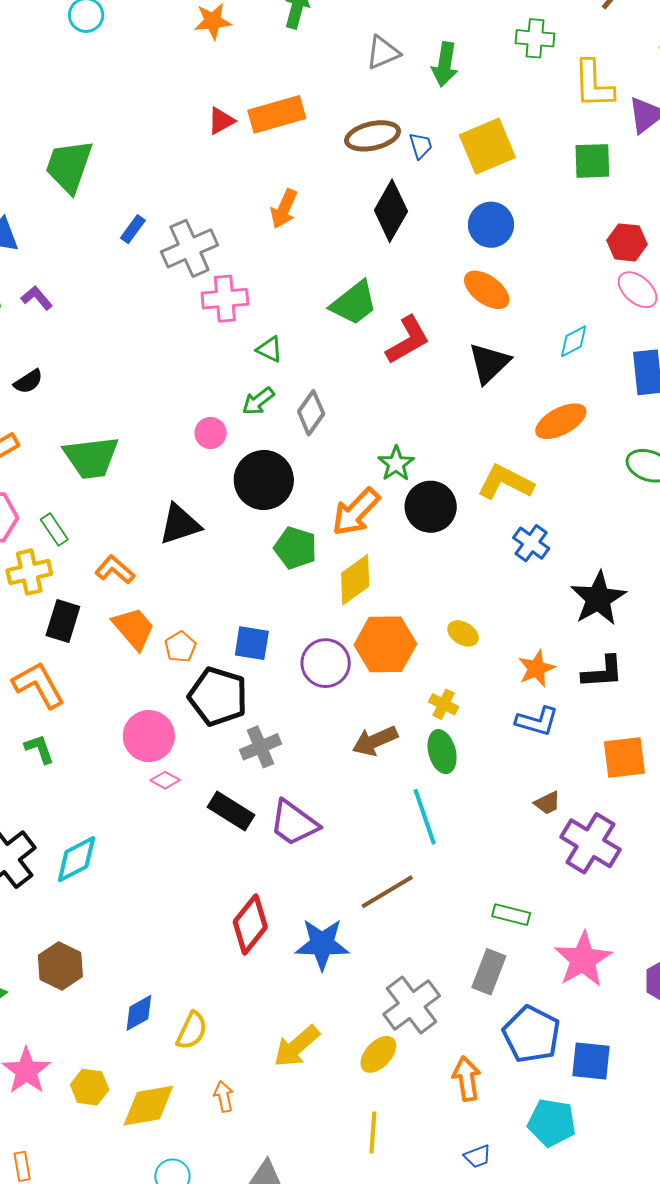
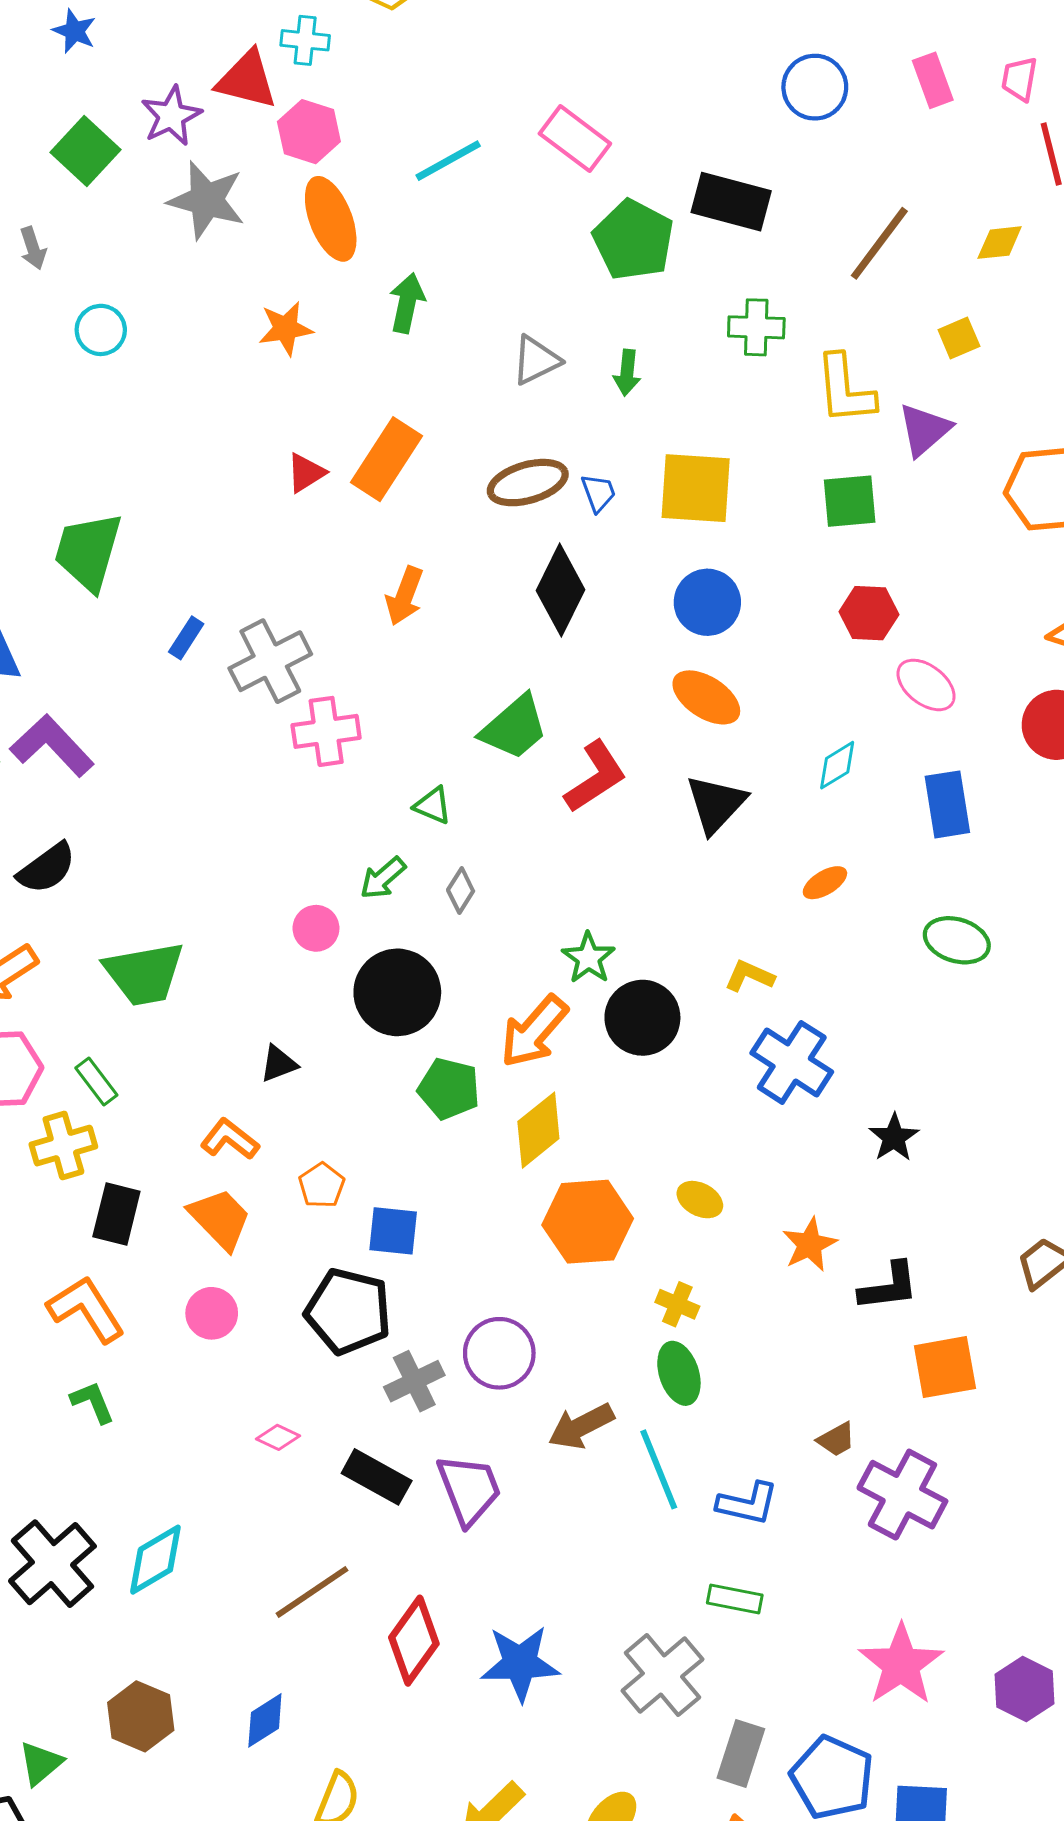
green arrow: (445, 64) -> (627, 373), size x0.7
orange rectangle: (277, 114) -> (386, 459), turned -38
yellow square: (487, 146) -> (696, 488), turned 30
red hexagon: (627, 242) -> (869, 613), moved
purple L-shape: (37, 298) -> (52, 746), size x1.8
green triangle: (270, 349) -> (433, 805), moved
black semicircle: (28, 382) -> (47, 868), size x1.4
gray diamond: (311, 413) -> (461, 890), size x0.7
orange ellipse: (561, 421) -> (825, 883), size x0.6
yellow L-shape: (505, 482) -> (749, 976), size x0.6
black triangle: (180, 524) -> (279, 1064), size x0.6
blue cross: (531, 543) -> (792, 1062), size x1.5
orange L-shape: (115, 570) -> (230, 1139), moved
black star: (598, 598) -> (894, 1138), size x0.6
orange pentagon: (180, 647) -> (322, 1185), moved
purple circle: (326, 663) -> (499, 1353), moved
black L-shape: (603, 672) -> (889, 1287), moved
blue L-shape: (537, 721) -> (748, 1504), moved
pink circle: (149, 736) -> (212, 1313), moved, size x0.7
brown arrow: (375, 741) -> (581, 1426), moved
purple trapezoid: (294, 823) -> (469, 1489), turned -144
brown line: (387, 892) -> (312, 1592), moved
green rectangle: (511, 915) -> (735, 1599), moved
gray rectangle: (489, 972) -> (741, 1753), moved
gray cross: (412, 1005) -> (662, 1675), moved
blue diamond: (139, 1013) -> (265, 1720), moved

